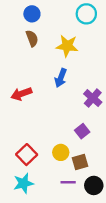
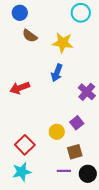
blue circle: (32, 14) -> (20, 13), moved
brown semicircle: (32, 38) -> (30, 36), turned 147
yellow circle: (61, 152) -> (57, 132), moved

